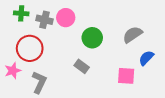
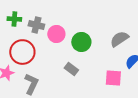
pink circle: (66, 18) -> (56, 34), moved

